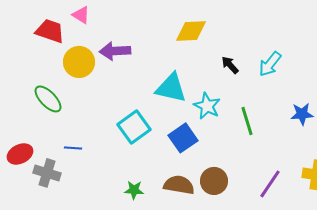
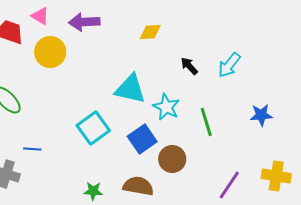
yellow diamond: (191, 31) -> (150, 32), size x0.7
purple arrow: (115, 51) -> (84, 22), moved
yellow circle: (79, 62) -> (50, 52), moved
brown circle: (214, 181) -> (172, 159), moved

